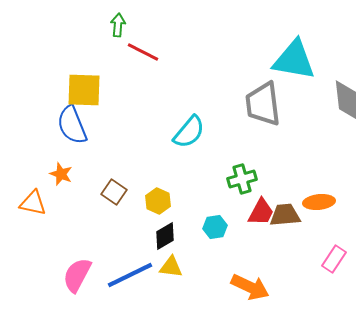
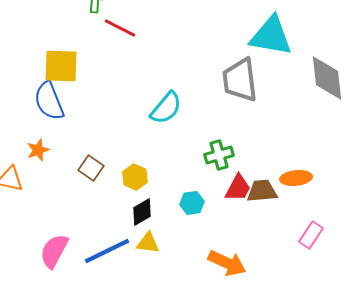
orange star: (61, 174) -> (38, 150), turned 30

